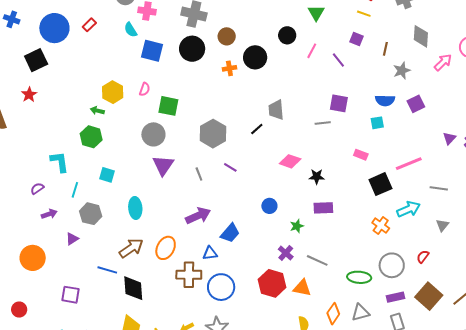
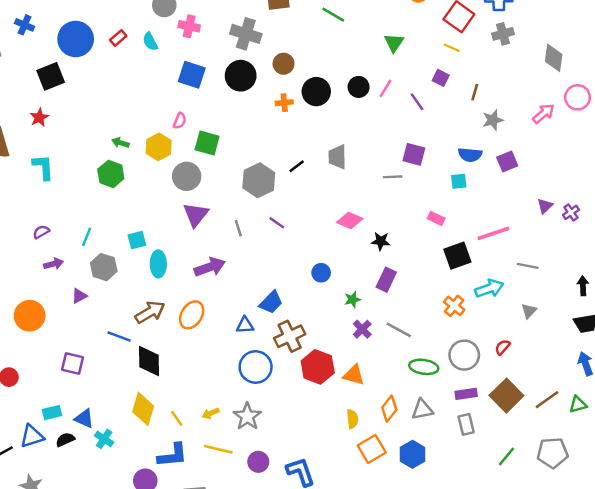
cyan semicircle: (131, 30) -> (150, 42), moved
black circle: (287, 35) -> (359, 87), moved
gray diamond: (421, 36) -> (554, 58), moved
yellow hexagon: (113, 92) -> (159, 147), moved
black line: (257, 129) -> (297, 166), moved
cyan L-shape: (60, 162) -> (43, 167), moved
cyan square: (107, 175) -> (137, 240), moved, turned -35
purple rectangle: (323, 208) -> (386, 280), turned -66
purple arrow: (198, 216) -> (210, 267), moved
purple cross: (286, 253) -> (362, 329), moved
gray line: (317, 260) -> (399, 330), moved
brown cross: (189, 275) -> (290, 336), moved, turned -30

